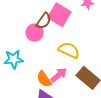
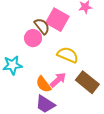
brown semicircle: (44, 21) -> (42, 26), turned -72

